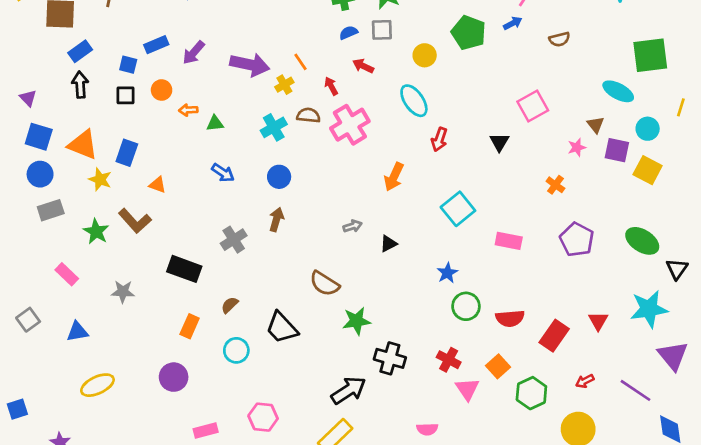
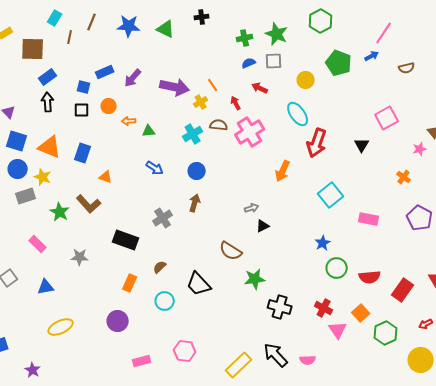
red arrow: (439, 139) -> (317, 143), size x1.6
yellow star: (100, 179) -> (43, 177), moved
black triangle: (389, 244) -> (263, 226), moved
black arrow: (348, 390) -> (276, 355), moved, turned -100

